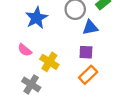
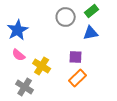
blue star: (37, 18) -> (18, 30), moved
blue triangle: (90, 27) -> (91, 33), moved

